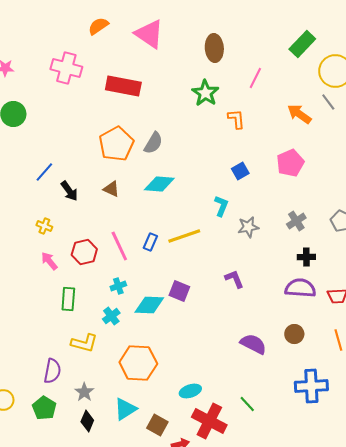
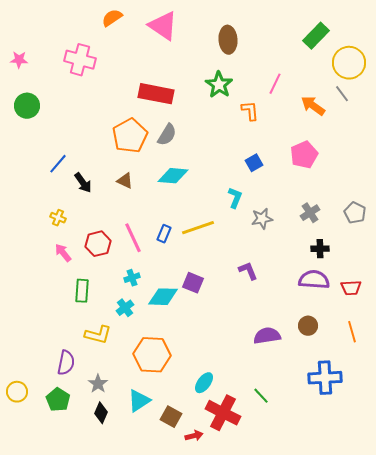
pink line: (255, 78) -> (275, 84), moved
red rectangle: (123, 86) -> (156, 94), moved
purple semicircle: (253, 344) -> (267, 336), turned -36
cyan ellipse: (190, 391) -> (204, 383), turned -35

